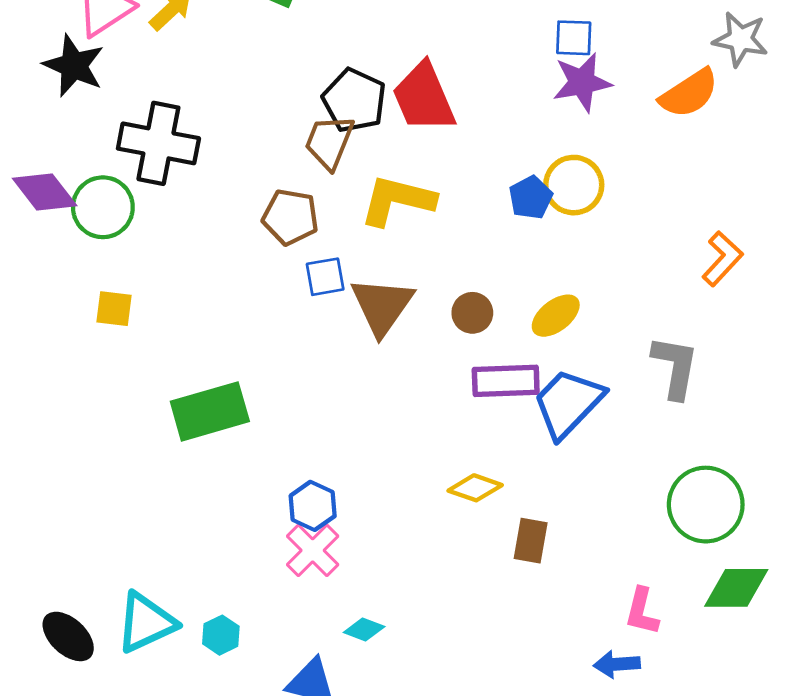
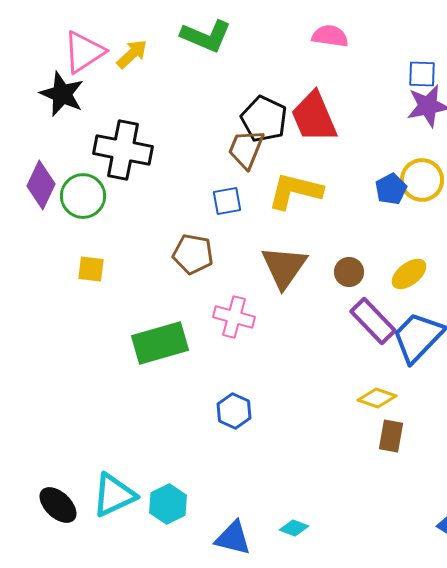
purple diamond: (45, 192) -> (41, 185), turned 63
brown pentagon: (290, 217) -> (193, 254), moved
blue square: (325, 277) -> (227, 201), moved
purple rectangle: (506, 381) -> (373, 321), turned 48
yellow diamond: (475, 488) -> (377, 398), moved
pink cross: (313, 550) -> (234, 317), moved, turned -30
cyan diamond: (364, 630) -> (294, 528), moved
cyan hexagon: (221, 635) -> (168, 504), size x1.4

